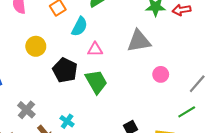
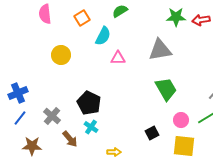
black pentagon: (65, 70) -> (89, 103), moved
pink circle: (161, 74) -> (181, 120), moved
green trapezoid: (96, 82) -> (166, 89), moved

